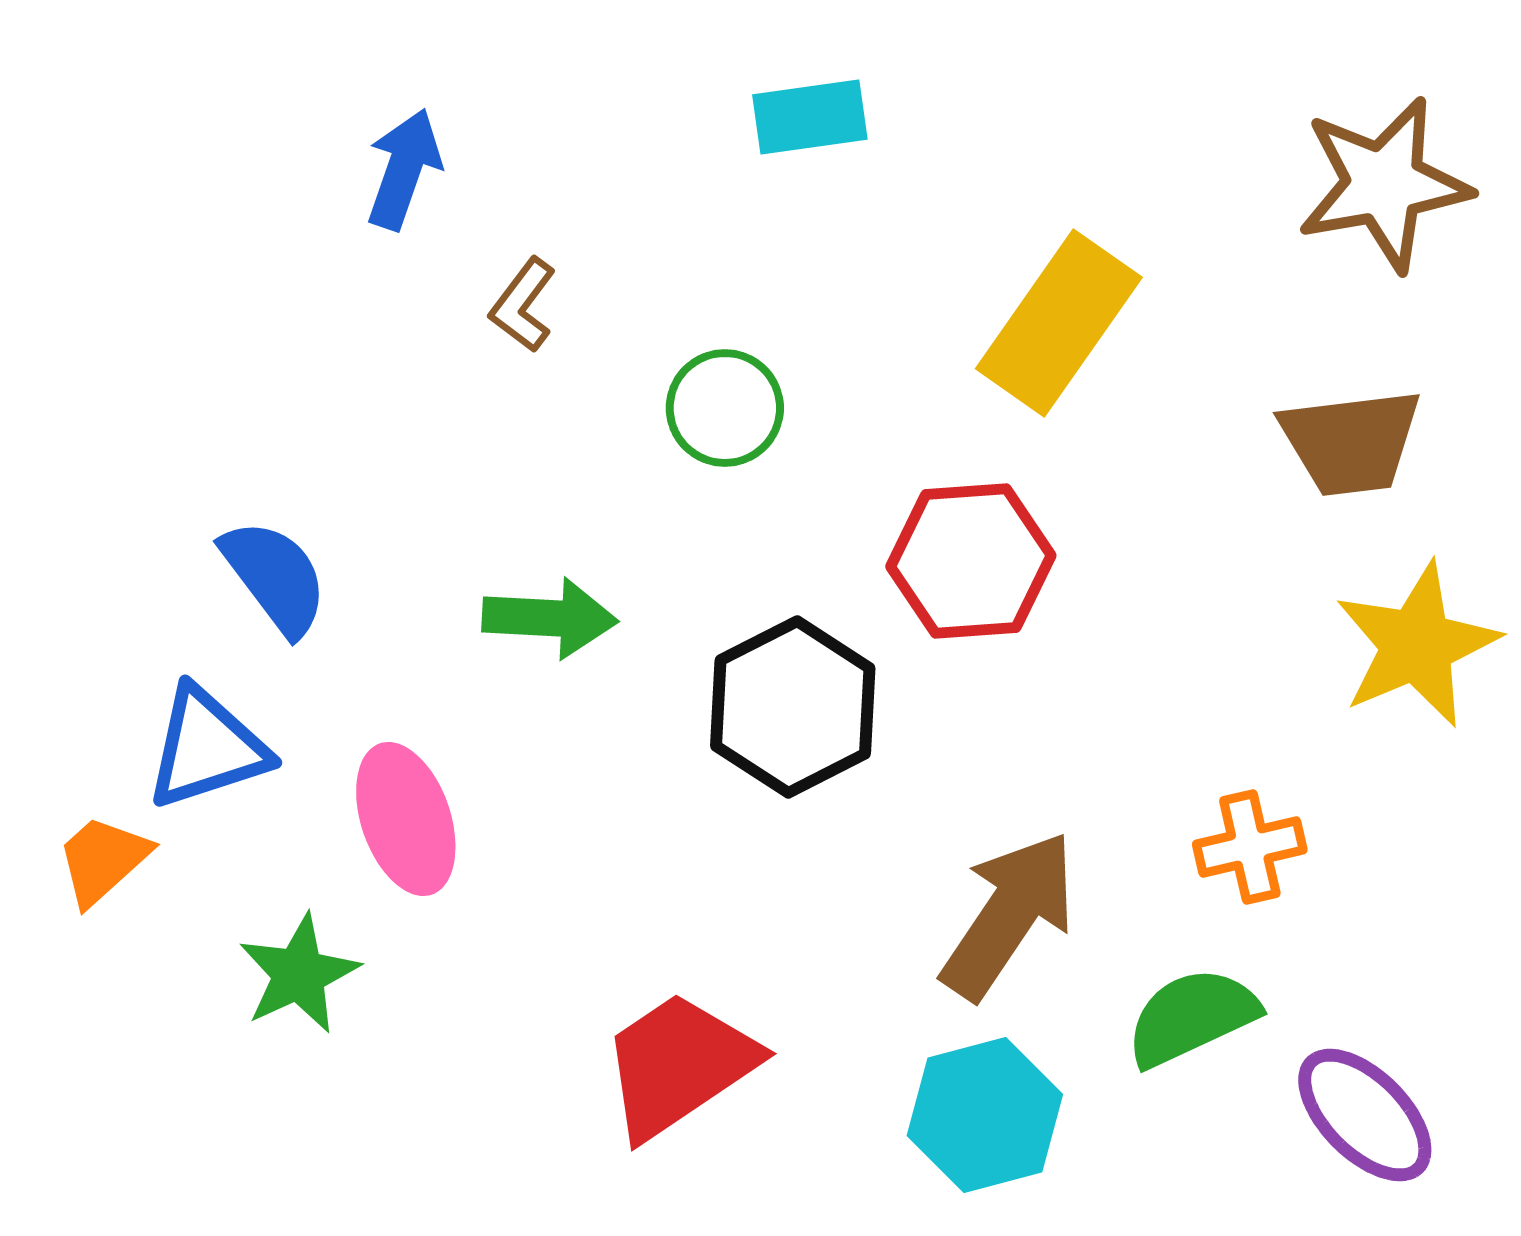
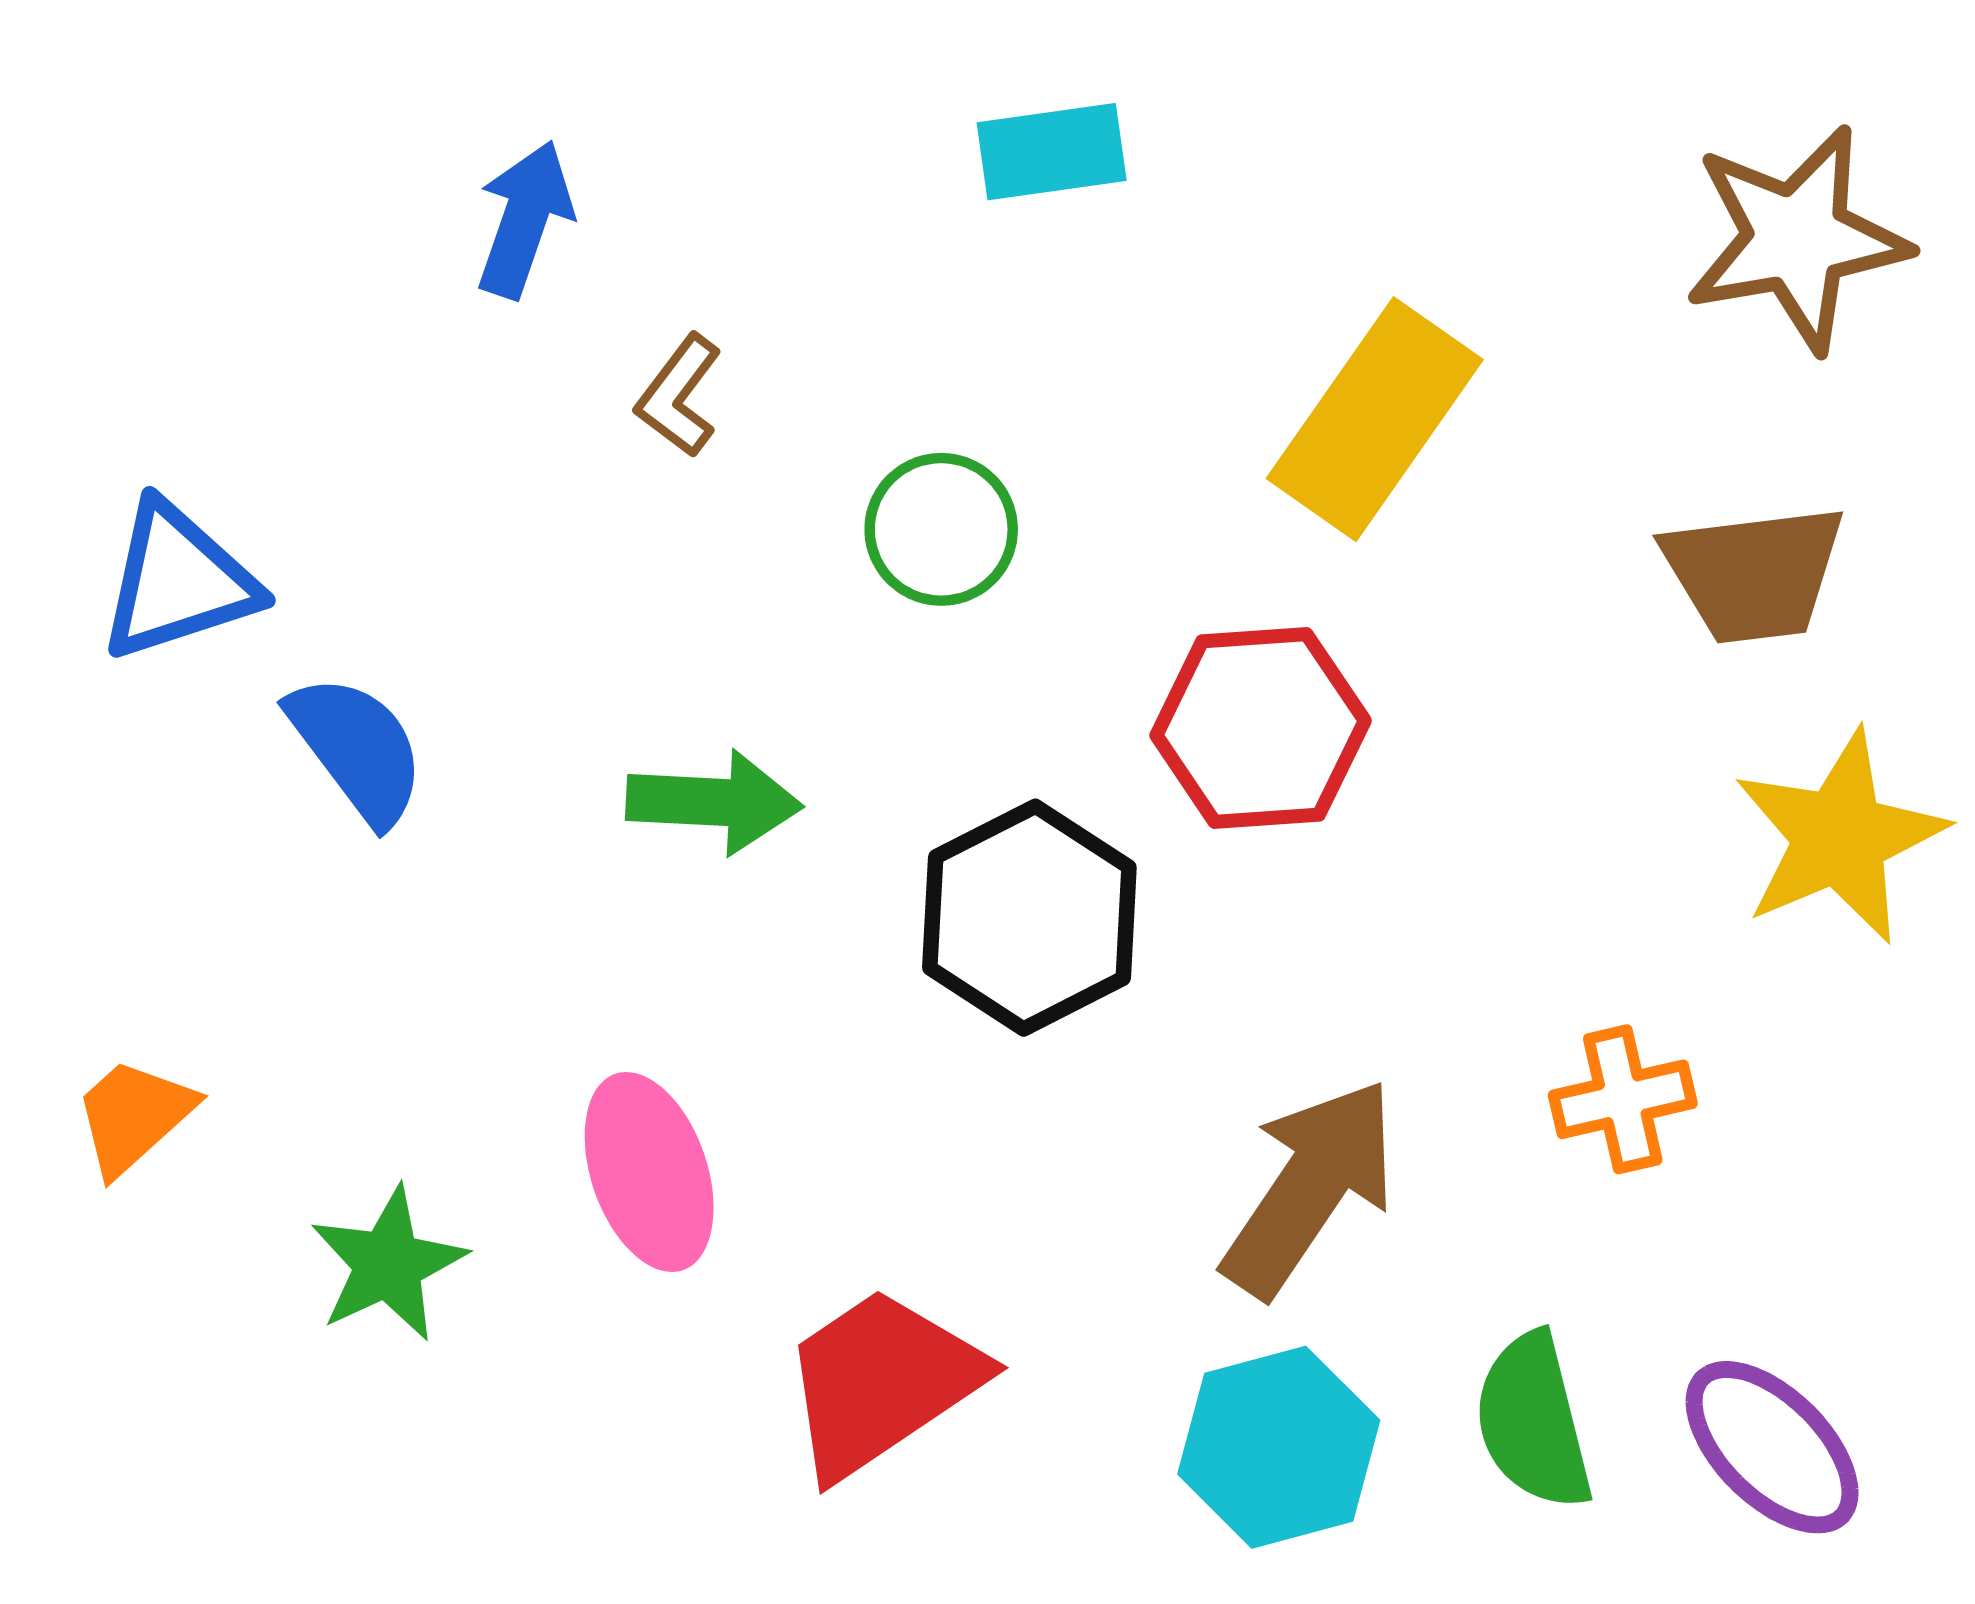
blue triangle: (207, 748) -> (178, 581), moved
pink ellipse: (406, 819) -> (649, 1172), moved
green semicircle: (1192, 1017) -> (1533, 1421), moved, turned -79

